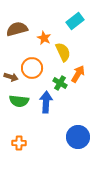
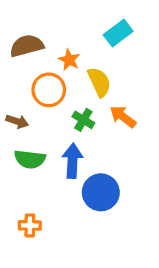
orange circle: (32, 68) -> (49, 90), moved
orange arrow: (78, 74) -> (123, 117), turned -84
green cross: (60, 83) -> (83, 120), moved
blue circle: (78, 137) -> (101, 192), moved

